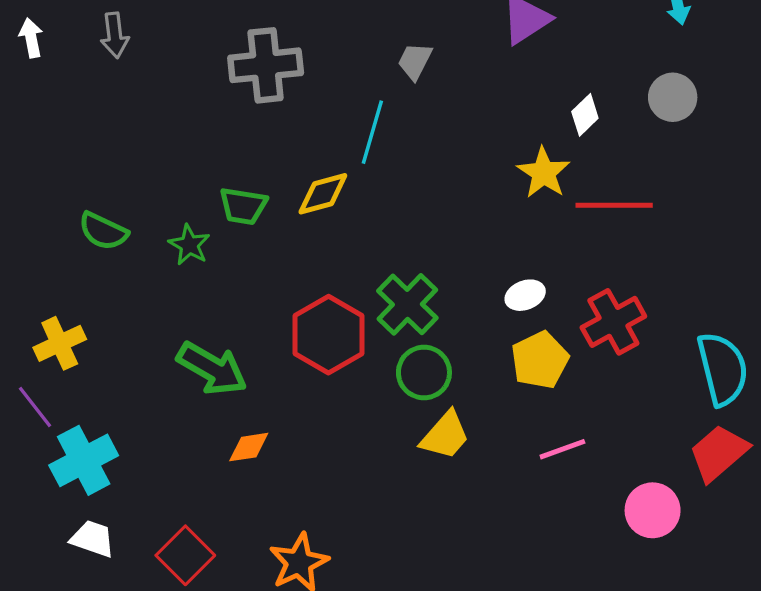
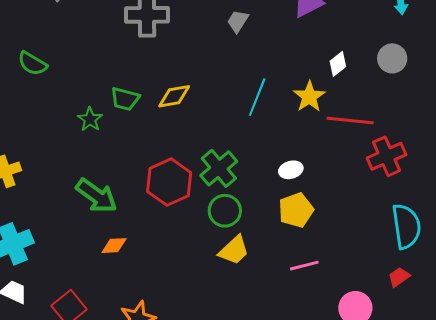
cyan line: (372, 132) -> (257, 97), moved
green semicircle: (103, 231) -> (33, 64), moved
red cross: (613, 322) -> (387, 156), moved
red trapezoid: (719, 453) -> (399, 277), size x0.6

